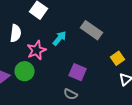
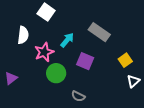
green circle: (25, 71) -> (56, 73), moved
purple square: (78, 72) -> (85, 61), moved

